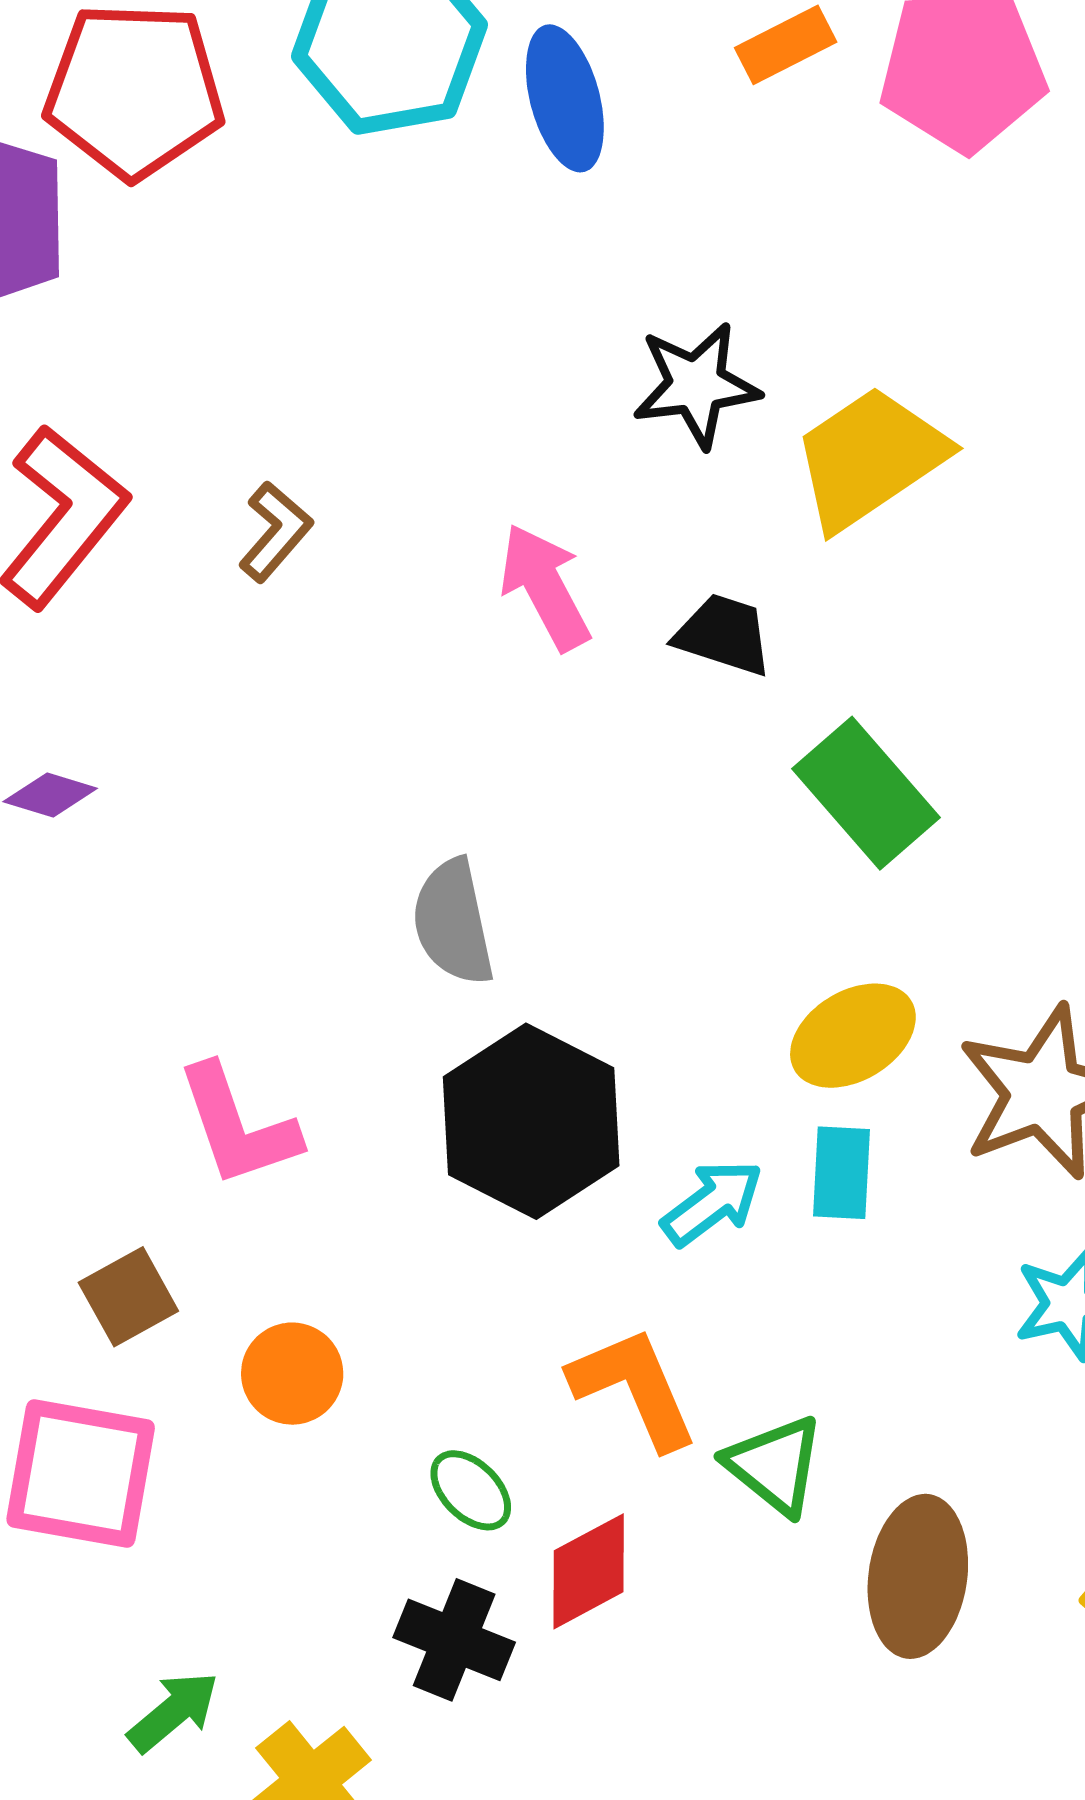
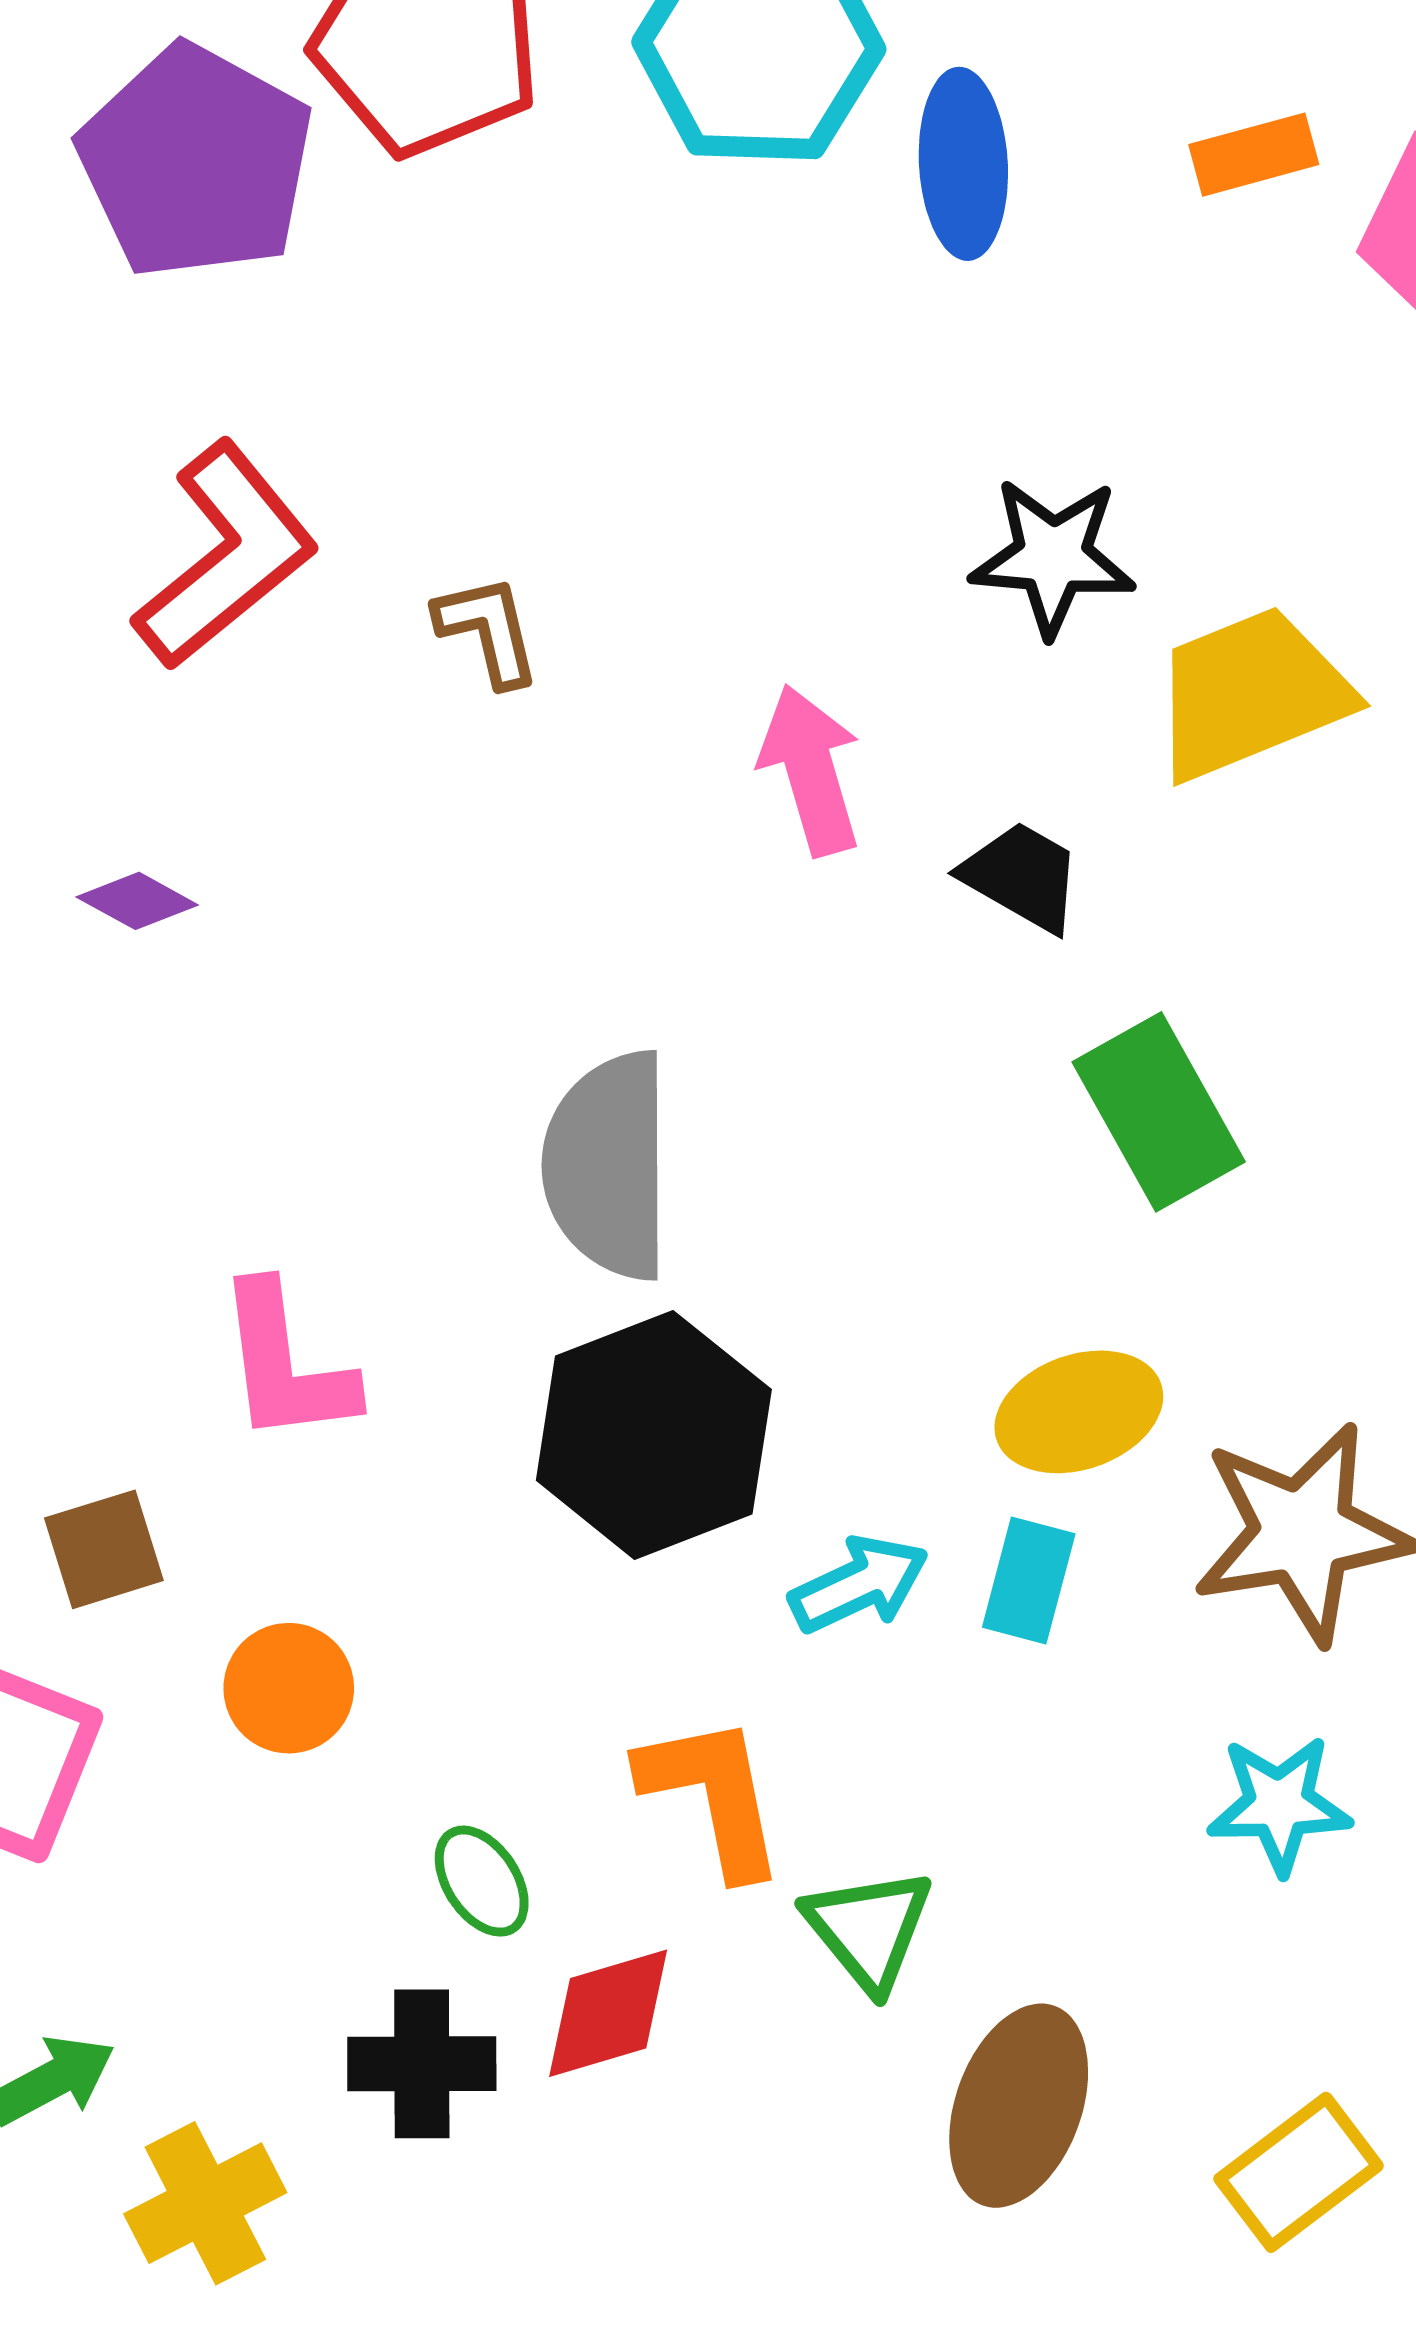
brown L-shape: (275, 532) -> (488, 630), turned -66
gray semicircle: (453, 922) -> (608, 1165), size x1.4
black cross: (454, 1640) -> (422, 2064), turned -34

